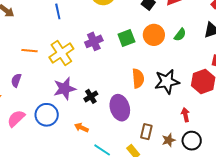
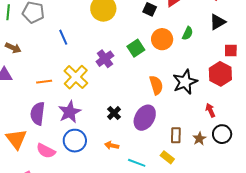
purple semicircle: (16, 80) -> (38, 114), size x1.6
purple star: (65, 89) -> (70, 112), moved
purple ellipse: (120, 108) -> (145, 118), turned 60
pink semicircle: (16, 118) -> (46, 151), turned -96

